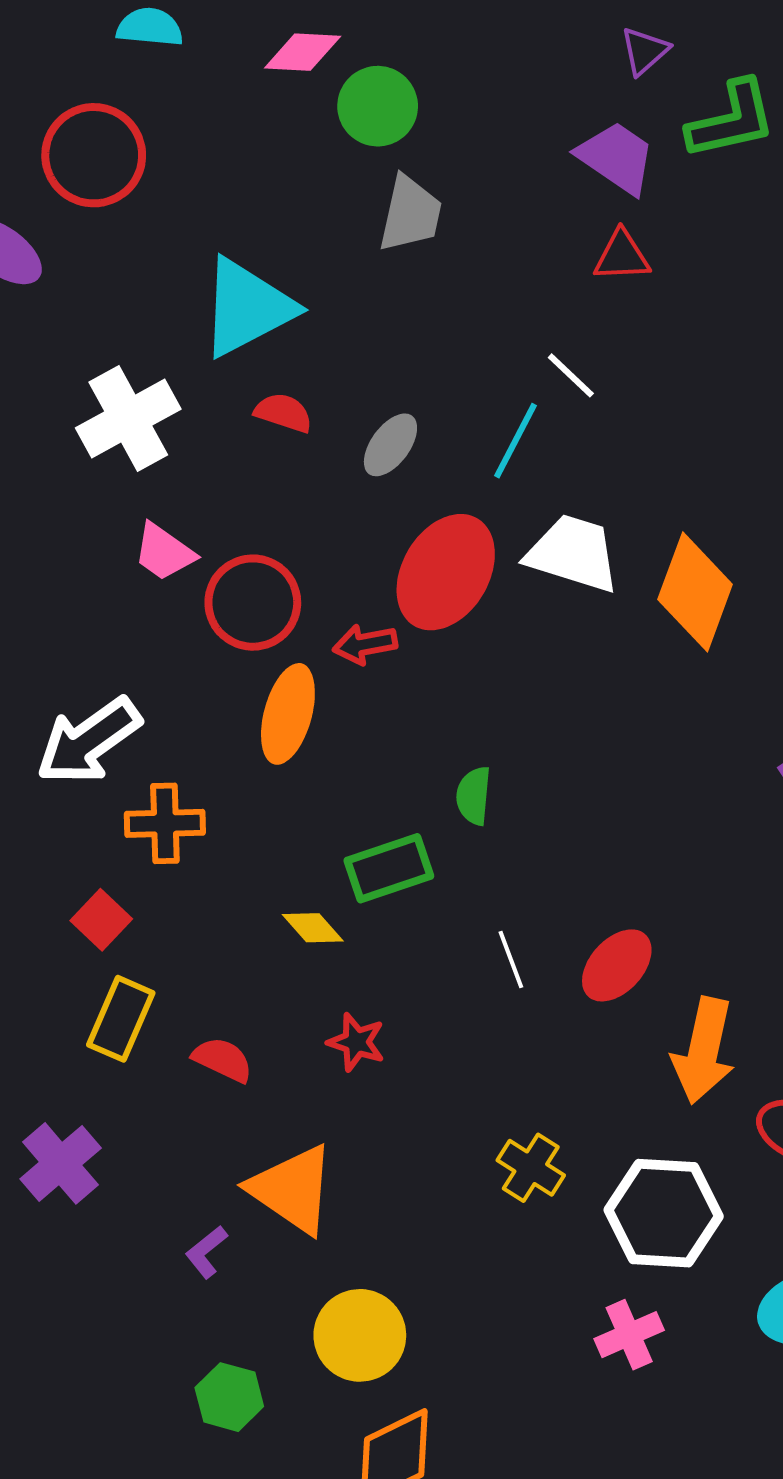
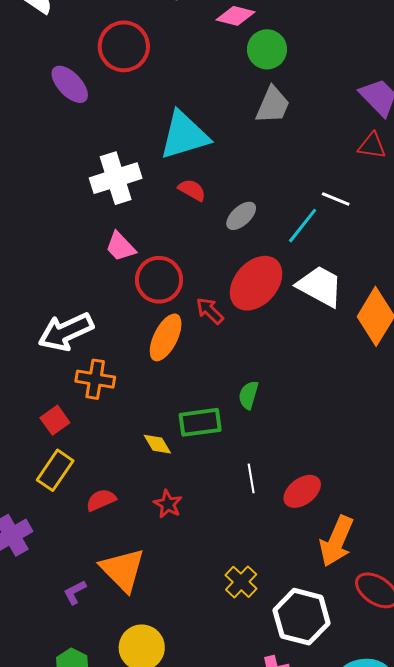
white line: (571, 375) -> (336, 199), turned -32
red arrow: (365, 644) -> (210, 311), turned 44
red semicircle: (223, 1060) -> (101, 500), turned -60

